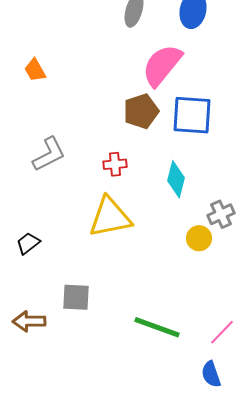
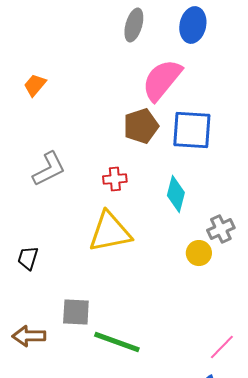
orange trapezoid: (35, 70) -> (35, 85), turned 70
black trapezoid: (28, 243) -> (28, 258), turned -35
green line: (157, 327) -> (117, 342), moved

